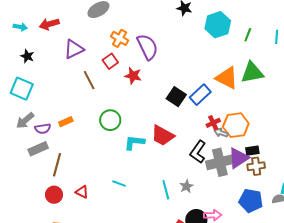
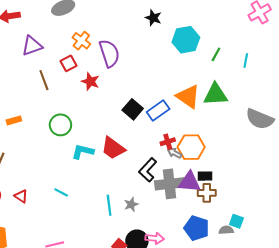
purple triangle: (238, 158) -> (189, 182), turned 30

